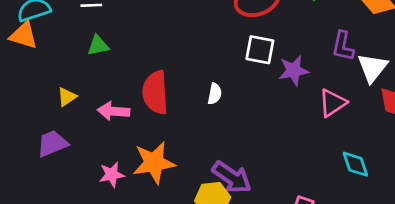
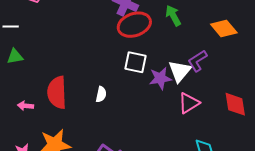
purple L-shape: (343, 46) -> (197, 61), turned 45
white triangle: (372, 68) -> (180, 71), moved
pink arrow: (114, 111) -> (25, 106), size x0.7

